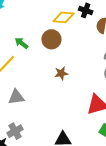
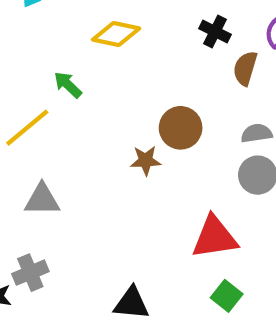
yellow diamond: (64, 17) -> (116, 34), moved
brown circle: (51, 39) -> (181, 128), moved

